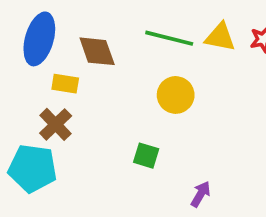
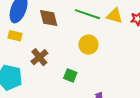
yellow rectangle: (65, 84) -> (15, 36), moved
brown cross: (56, 124) -> (39, 57), moved

